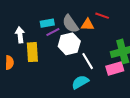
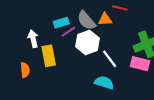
pink rectangle: (115, 68) -> (140, 64), turned 36
cyan semicircle: (80, 82) -> (104, 83), turned 54

